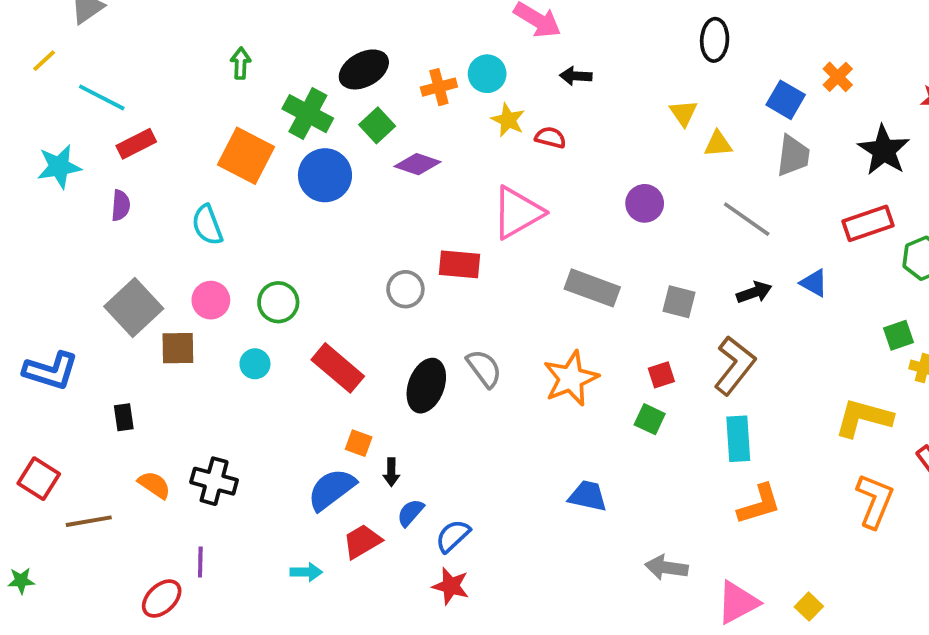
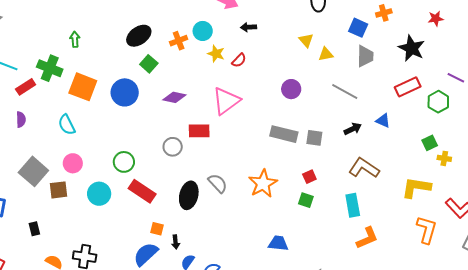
orange cross: (838, 77) -> (384, 13), turned 35
green cross: (308, 114) -> (50, 68), moved
red semicircle: (550, 138) -> (239, 60), turned 126
purple diamond: (417, 164) -> (174, 97), moved
gray rectangle: (592, 288) -> (284, 134), moved
green circle: (278, 302) -> (124, 162), moved
cyan circle: (255, 364) -> (99, 194), size x1.5
brown L-shape: (735, 365) -> (364, 168), moved, turned -88

